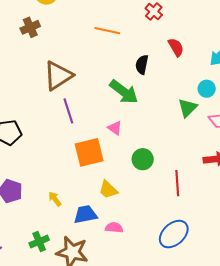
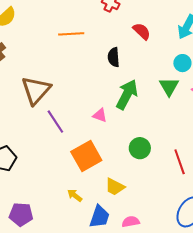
green arrow: (124, 92) -> (127, 95), moved, turned -84
pink triangle: (115, 128) -> (100, 115), moved
yellow arrow: (55, 199) -> (75, 195), moved
blue trapezoid: (85, 214) -> (99, 217), turned 135

